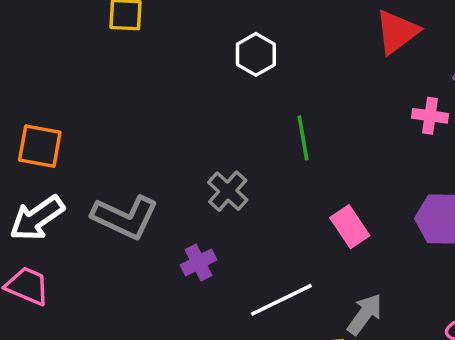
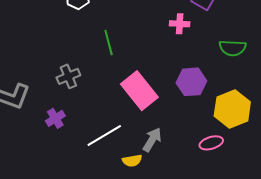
gray cross: (228, 191) -> (68, 76), turned 30
pink rectangle: (350, 227) -> (139, 91), size x1.6

